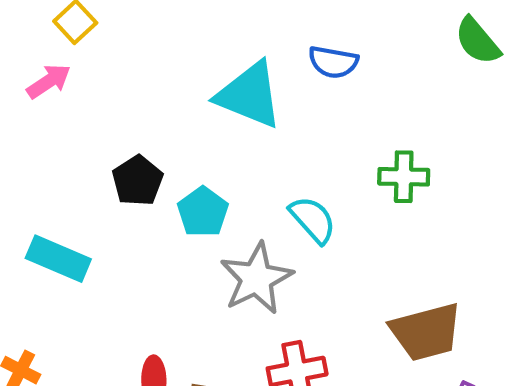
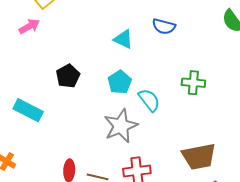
cyan triangle: (249, 95) -> (123, 39), size x0.6
cyan pentagon: (203, 212) -> (120, 82), moved

